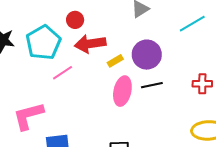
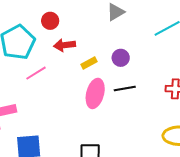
red arrow: (90, 44) -> (64, 45), size x0.7
purple circle: (147, 55) -> (121, 58), size x0.6

